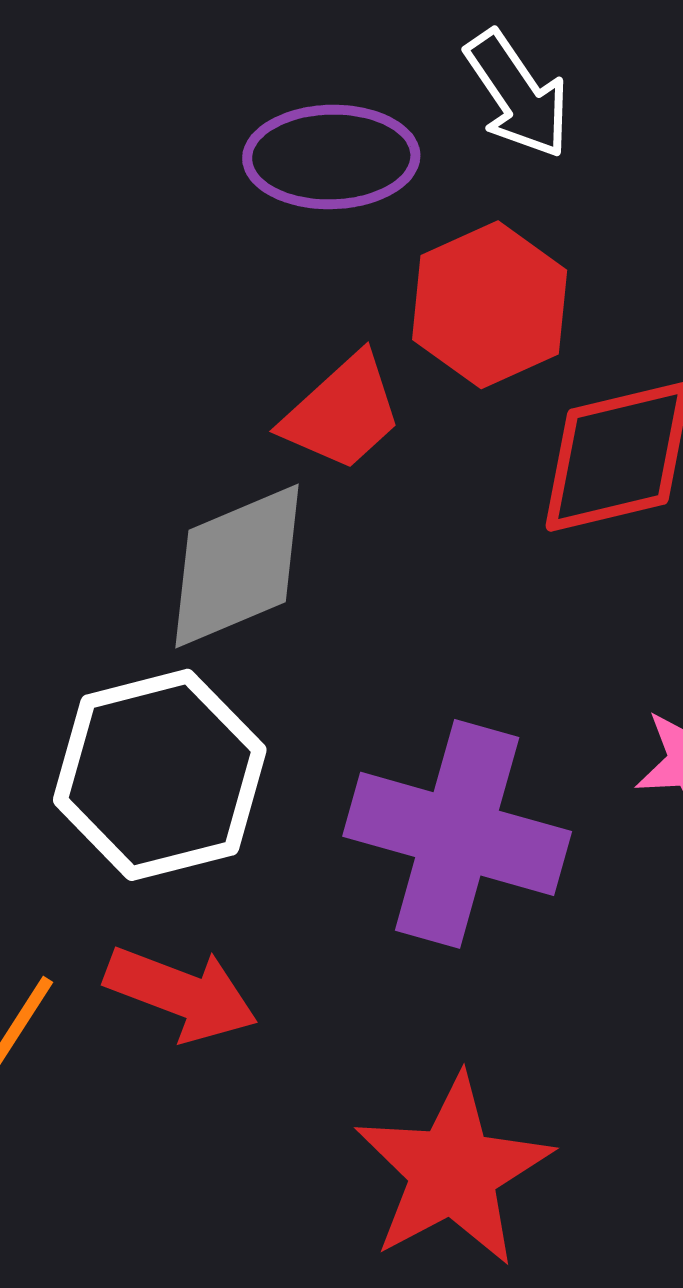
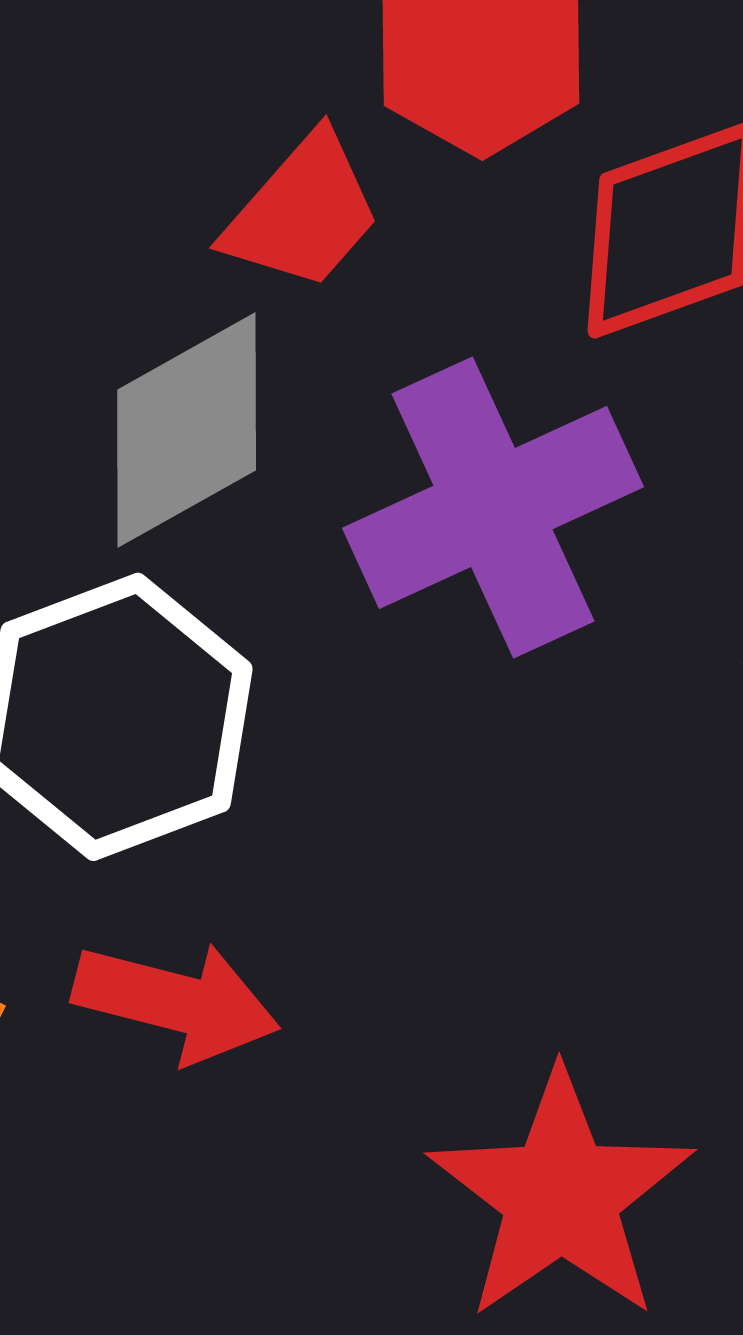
purple cross: (457, 834) -> (493, 507), moved, turned -34

